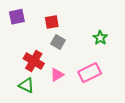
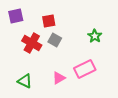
red cross: (34, 61) -> (32, 43), moved
pink triangle: (57, 75) -> (59, 78), moved

